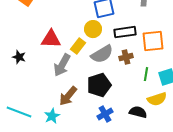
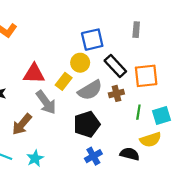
black rectangle: (125, 32) -> (115, 66), turned 55
gray arrow: (62, 65) -> (46, 102), turned -65
brown arrow: (68, 96) -> (22, 124), moved

